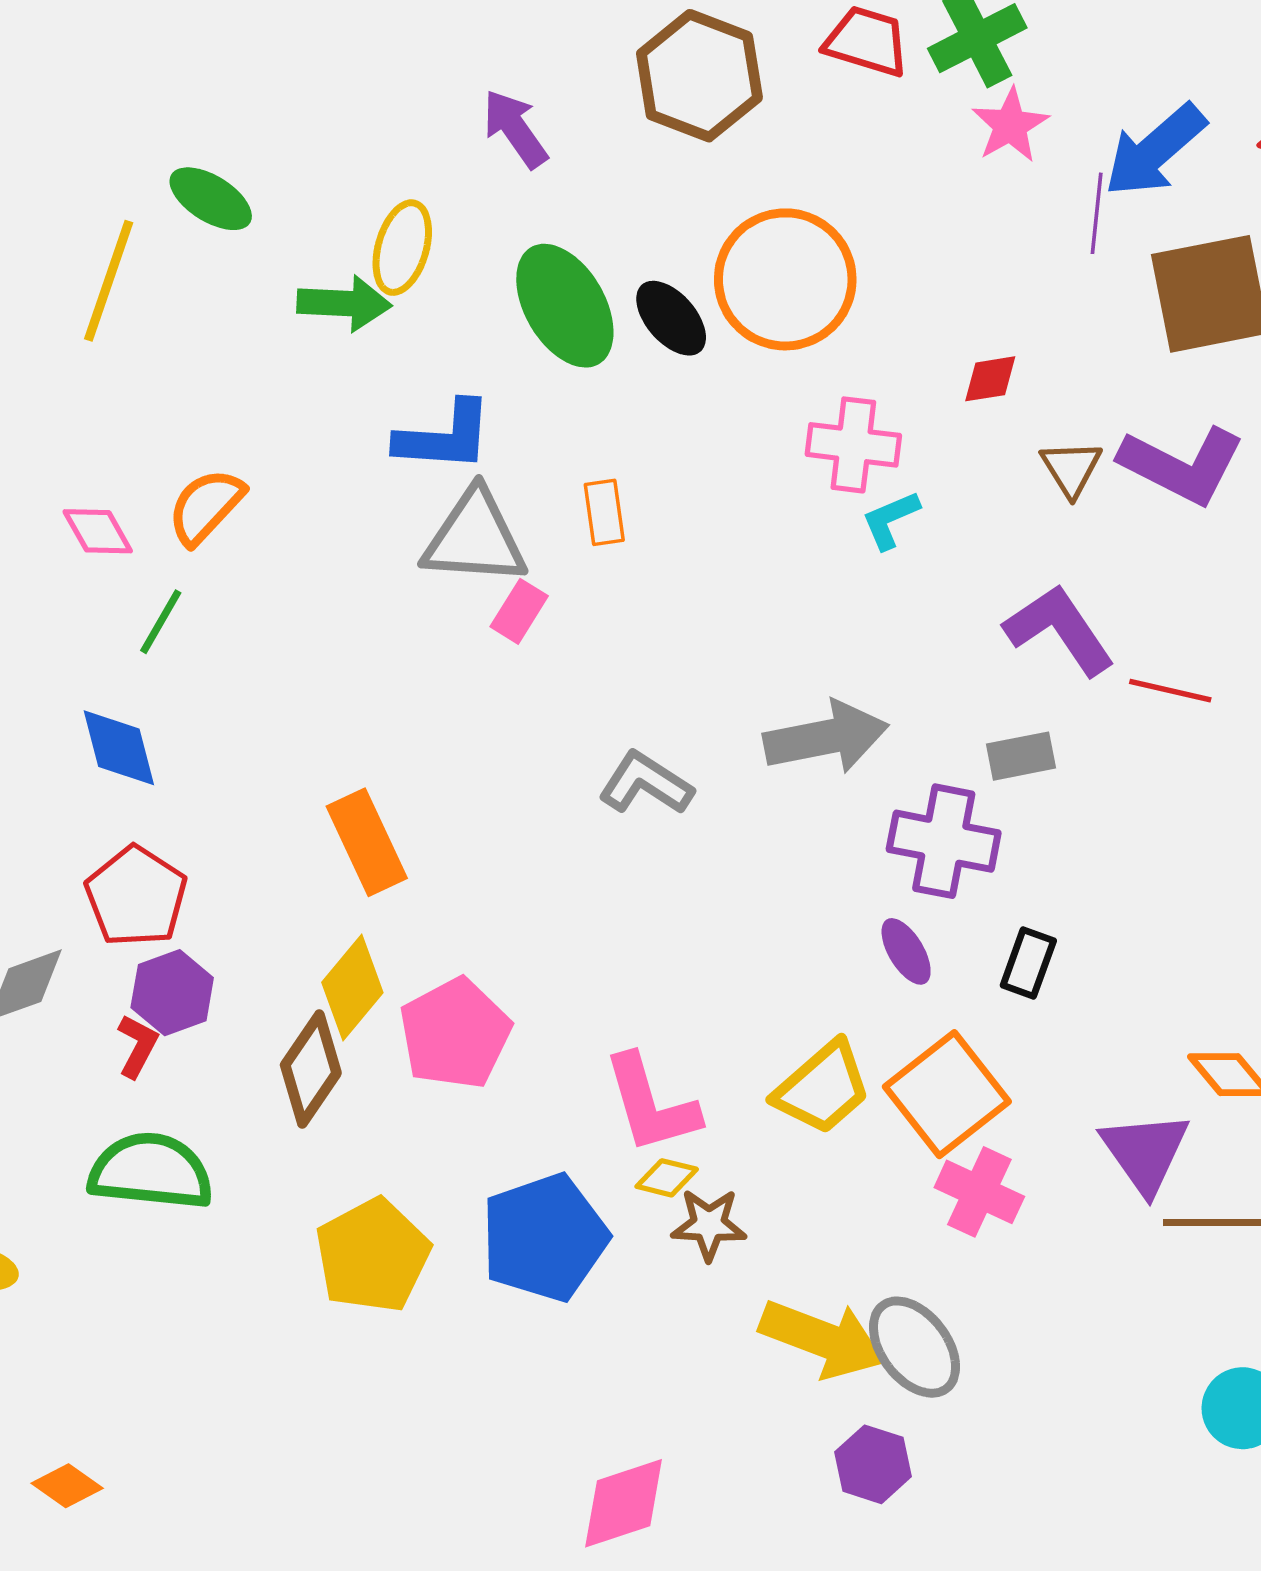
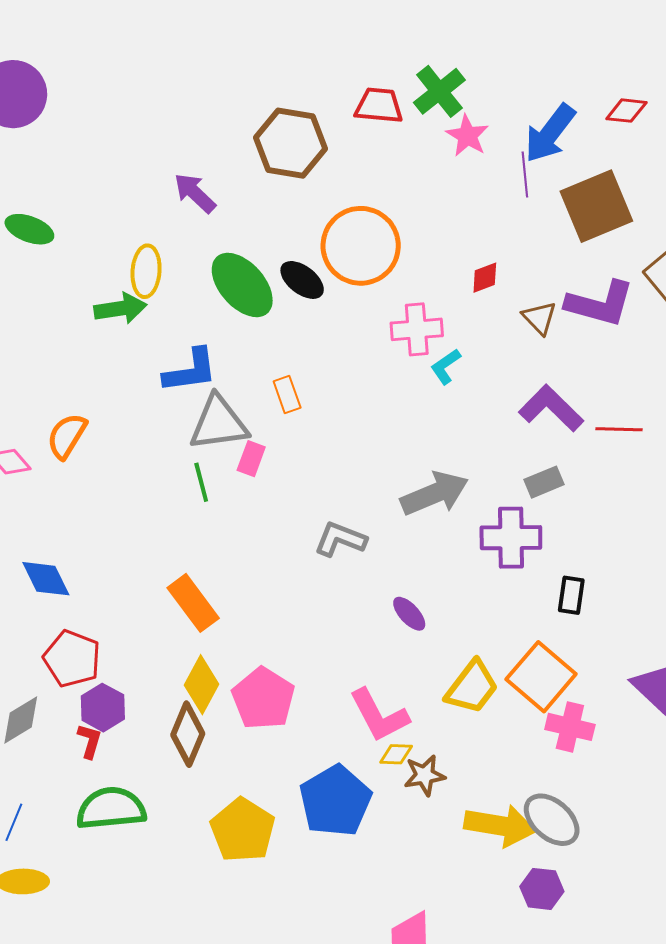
green ellipse: (211, 199) -> (29, 229), moved
green line: (161, 622) -> (201, 482), moved, turned -33
purple ellipse: (906, 951) -> (409, 614), moved

